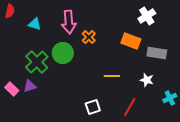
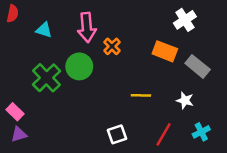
gray rectangle: (157, 53) -> (198, 66), turned 30
purple triangle: (30, 86) -> (19, 134), moved
cyan cross: (170, 98) -> (201, 132), moved

